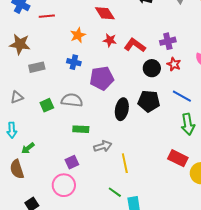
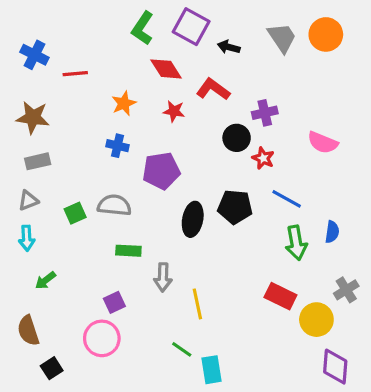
red L-shape: (135, 45) -> (213, 89), moved
red star: (174, 64) -> (263, 158), moved
gray rectangle: (37, 67) -> (38, 161), moved
black circle: (152, 68) -> (237, 138), moved
cyan arrow: (12, 130) -> (27, 238), moved
gray arrow: (103, 146) -> (163, 277), turned 108
brown semicircle: (17, 169) -> (28, 331), moved

